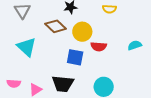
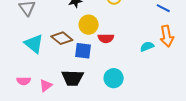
brown diamond: (56, 26) -> (62, 38), moved
cyan semicircle: (135, 45) -> (147, 47), moved

